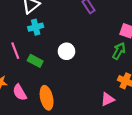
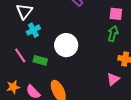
white circle: (66, 51) -> (66, 45), size x1.5

